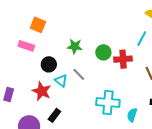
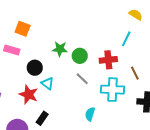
green circle: (103, 52) -> (80, 56), moved
gray line: (79, 74) -> (82, 79), moved
cyan cross: (108, 103) -> (113, 90), moved
cyan semicircle: (132, 115) -> (90, 114), moved

